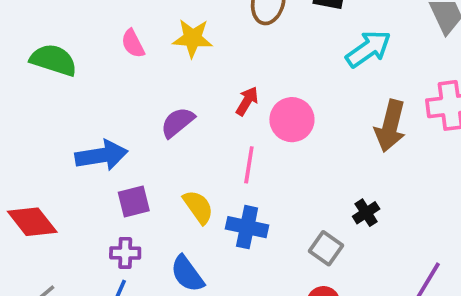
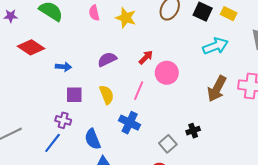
blue arrow: (101, 155) -> (63, 67), size x0.6
yellow semicircle: (198, 207) -> (107, 95), moved
red diamond: (32, 222) -> (31, 47), moved, turned -32

